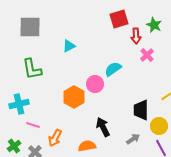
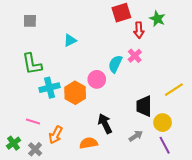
gray square: (30, 27) -> (30, 21), size x0.6
pink cross: (147, 55) -> (135, 56), moved
cyan semicircle: (113, 69) -> (115, 64), turned -30
cyan cross: (19, 104) -> (49, 88), moved

